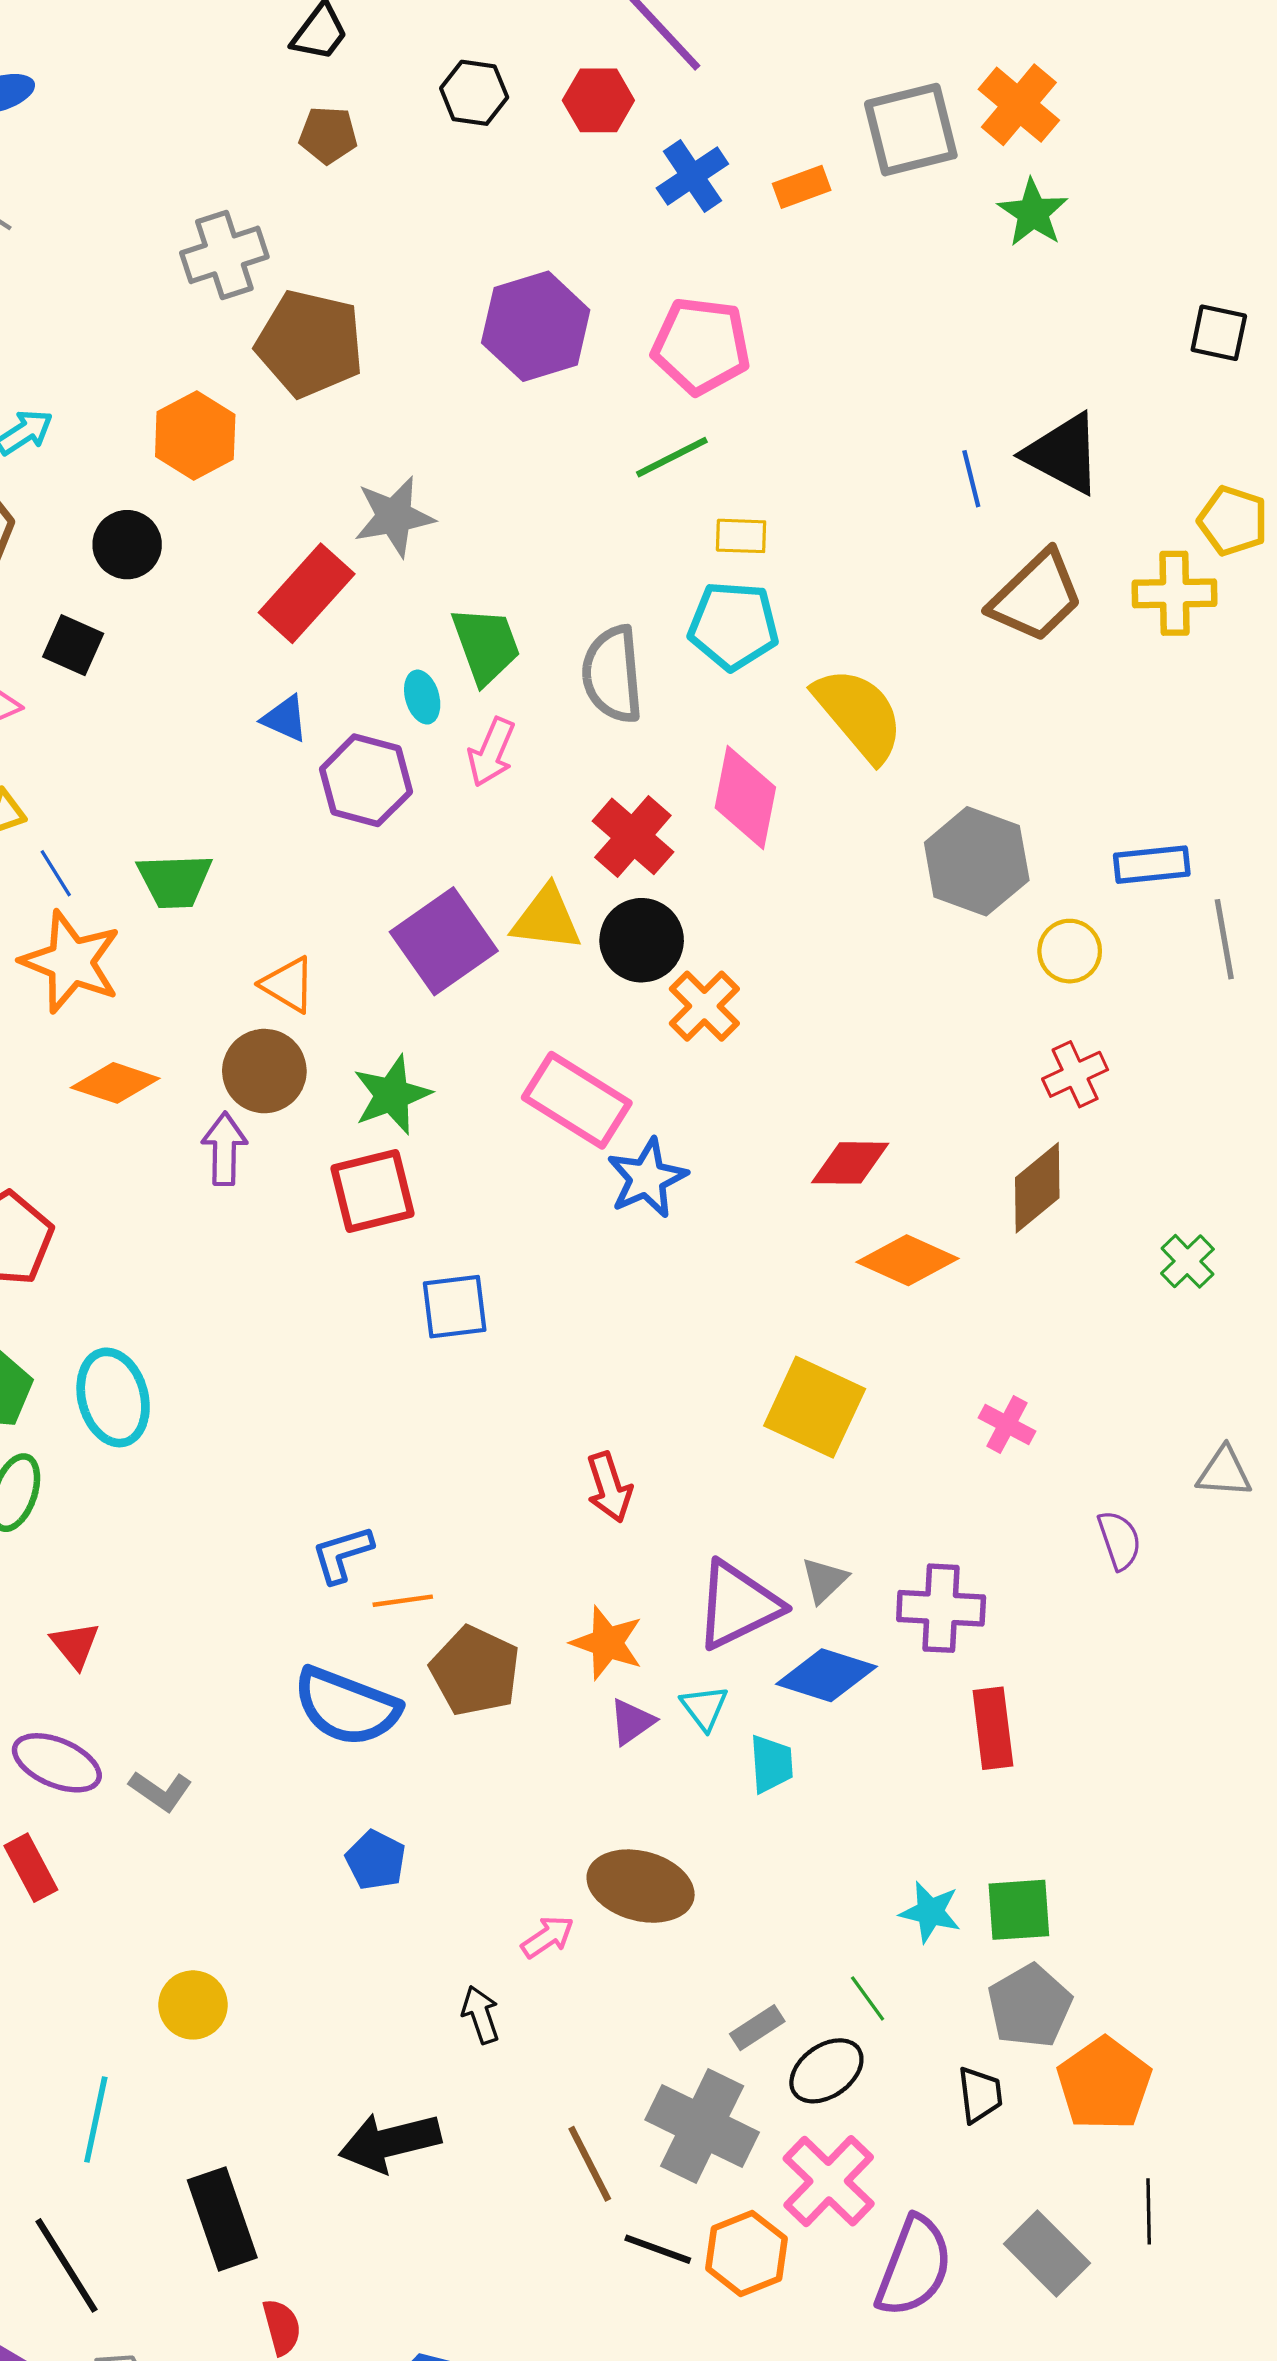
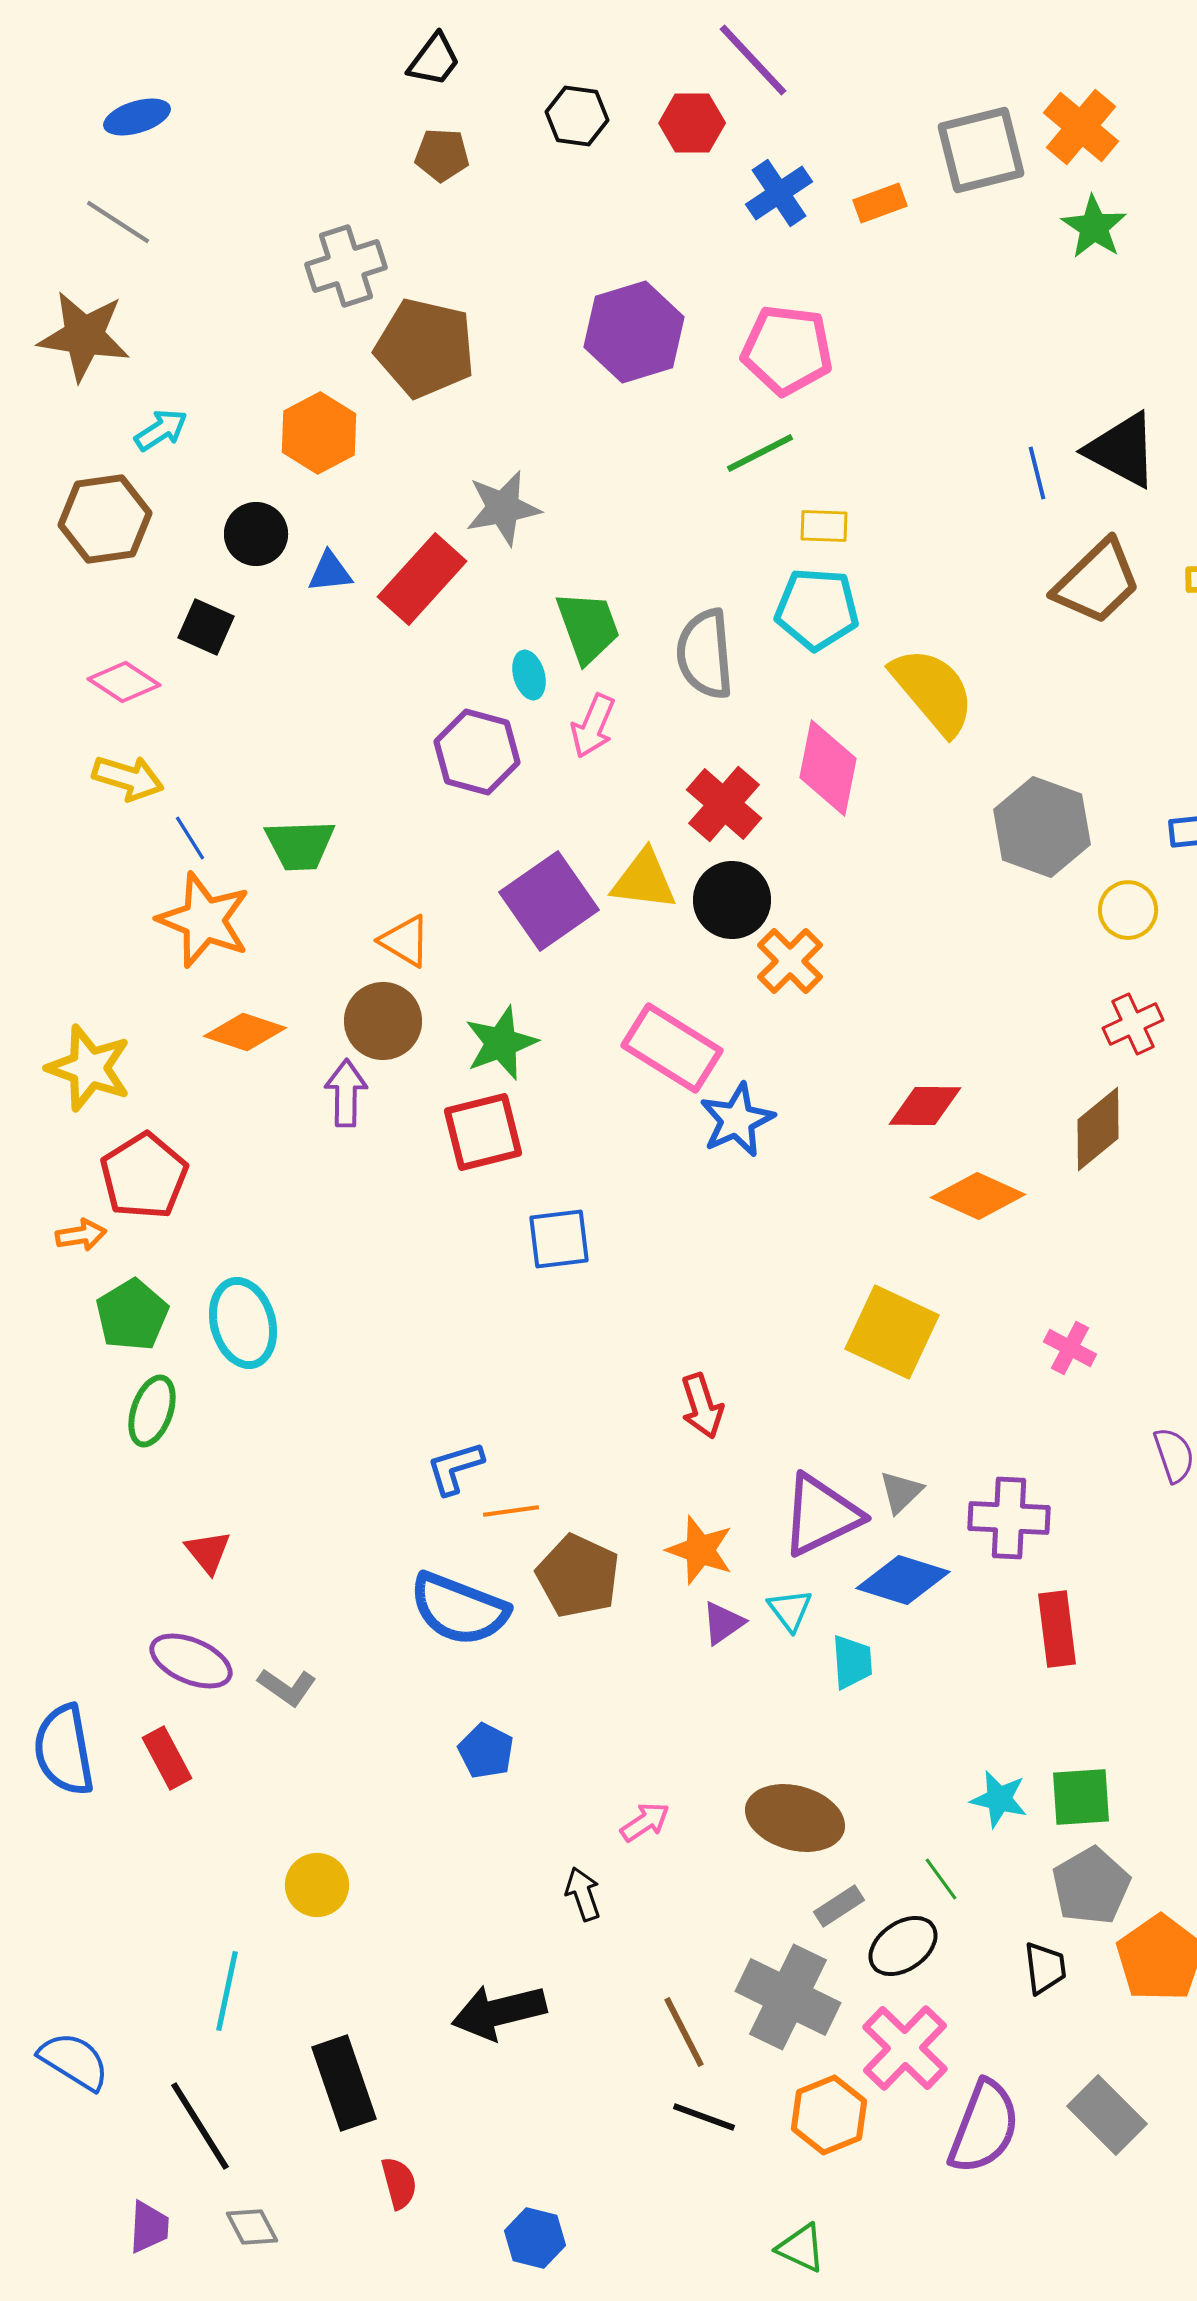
blue triangle: (285, 719) -> (330, 572), moved, turned -30
brown ellipse: (641, 1886) -> (795, 1818), moved
black line: (658, 2249) -> (704, 2117), moved

